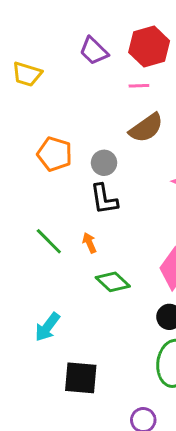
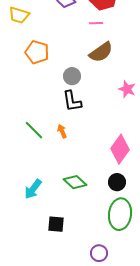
orange pentagon: (55, 154) -> (37, 52), moved
green diamond: (113, 282) -> (75, 182), moved
black square: (81, 378) -> (56, 224), size x0.7

